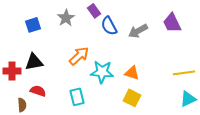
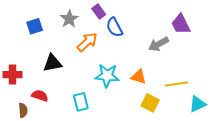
gray arrow: (138, 31) -> (159, 44), moved
orange arrow: (79, 56) -> (87, 42), moved
black triangle: (34, 62) -> (52, 63), moved
yellow line: (184, 73) -> (176, 84), moved
yellow square: (132, 98) -> (150, 103), moved

